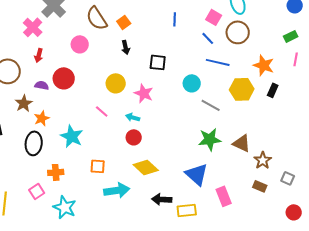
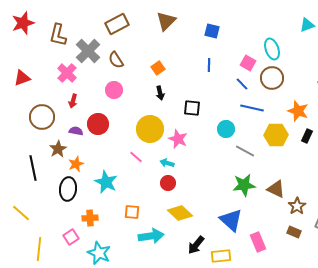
brown semicircle: (97, 18) -> (116, 60), moved, size x0.7
yellow circle: (116, 83) -> (150, 129), size x1.4
black arrow: (162, 199) -> (196, 245), turned -54

